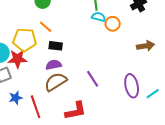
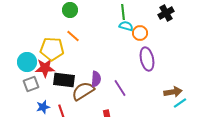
black rectangle: (56, 46) -> (64, 80), moved, size x1.5
brown arrow: (146, 46) -> (173, 92), moved
purple semicircle: (54, 65) -> (96, 79), moved, turned 105
purple ellipse: (132, 86) -> (147, 59), moved

